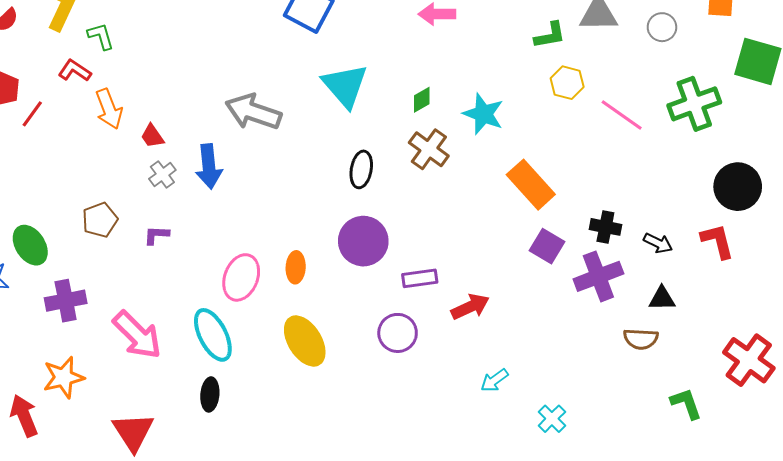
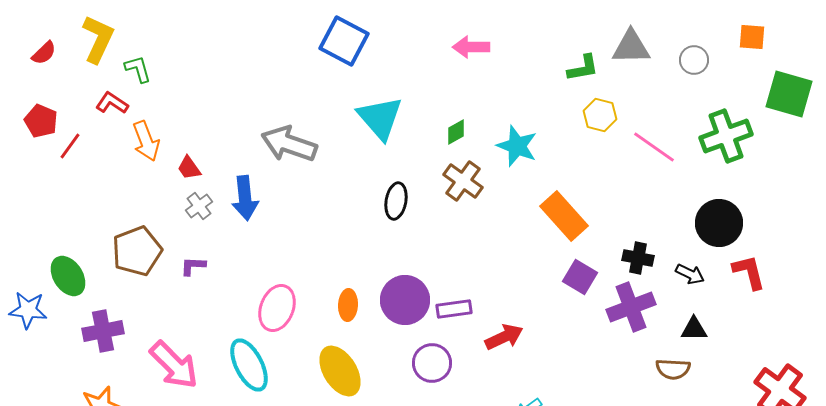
black circle: (738, 187) -> (719, 223), moved
brown pentagon: (100, 220) -> (137, 251), size x1.4
purple circle: (363, 241) -> (405, 300), moved
orange ellipse: (296, 267) -> (348, 305), moved

